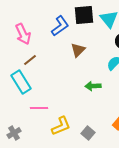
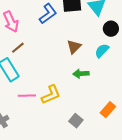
brown triangle: (78, 50) -> (74, 47), moved
yellow L-shape: (61, 126) -> (51, 95), moved

